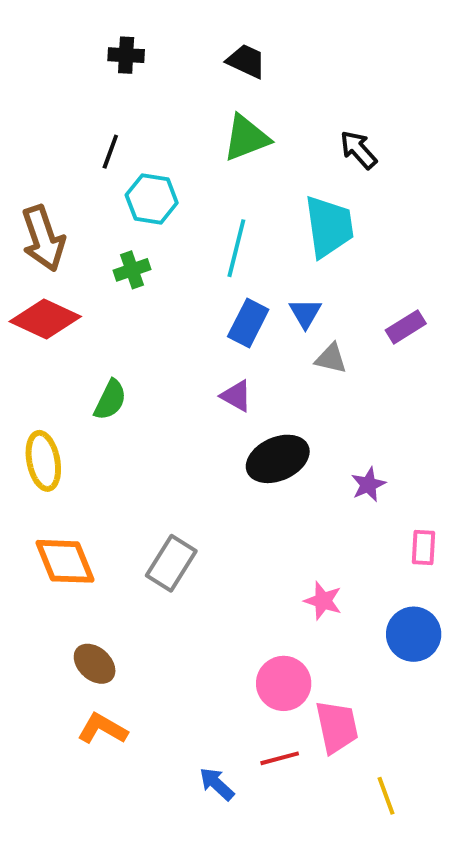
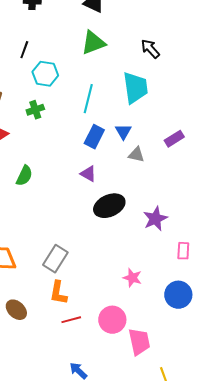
purple star: (368, 485) -> (155, 219), size x1.4
orange L-shape: (102, 729) -> (58, 293), moved, turned -110
red line: (280, 758) -> (71, 320), moved

